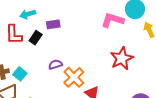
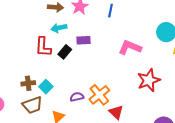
pink L-shape: (112, 20) -> (130, 47), moved
purple semicircle: (55, 65) -> (77, 97), moved

